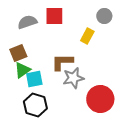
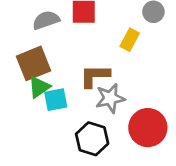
brown square: (18, 53) -> (33, 63), size x1.4
black hexagon: (35, 105) -> (92, 139), moved

